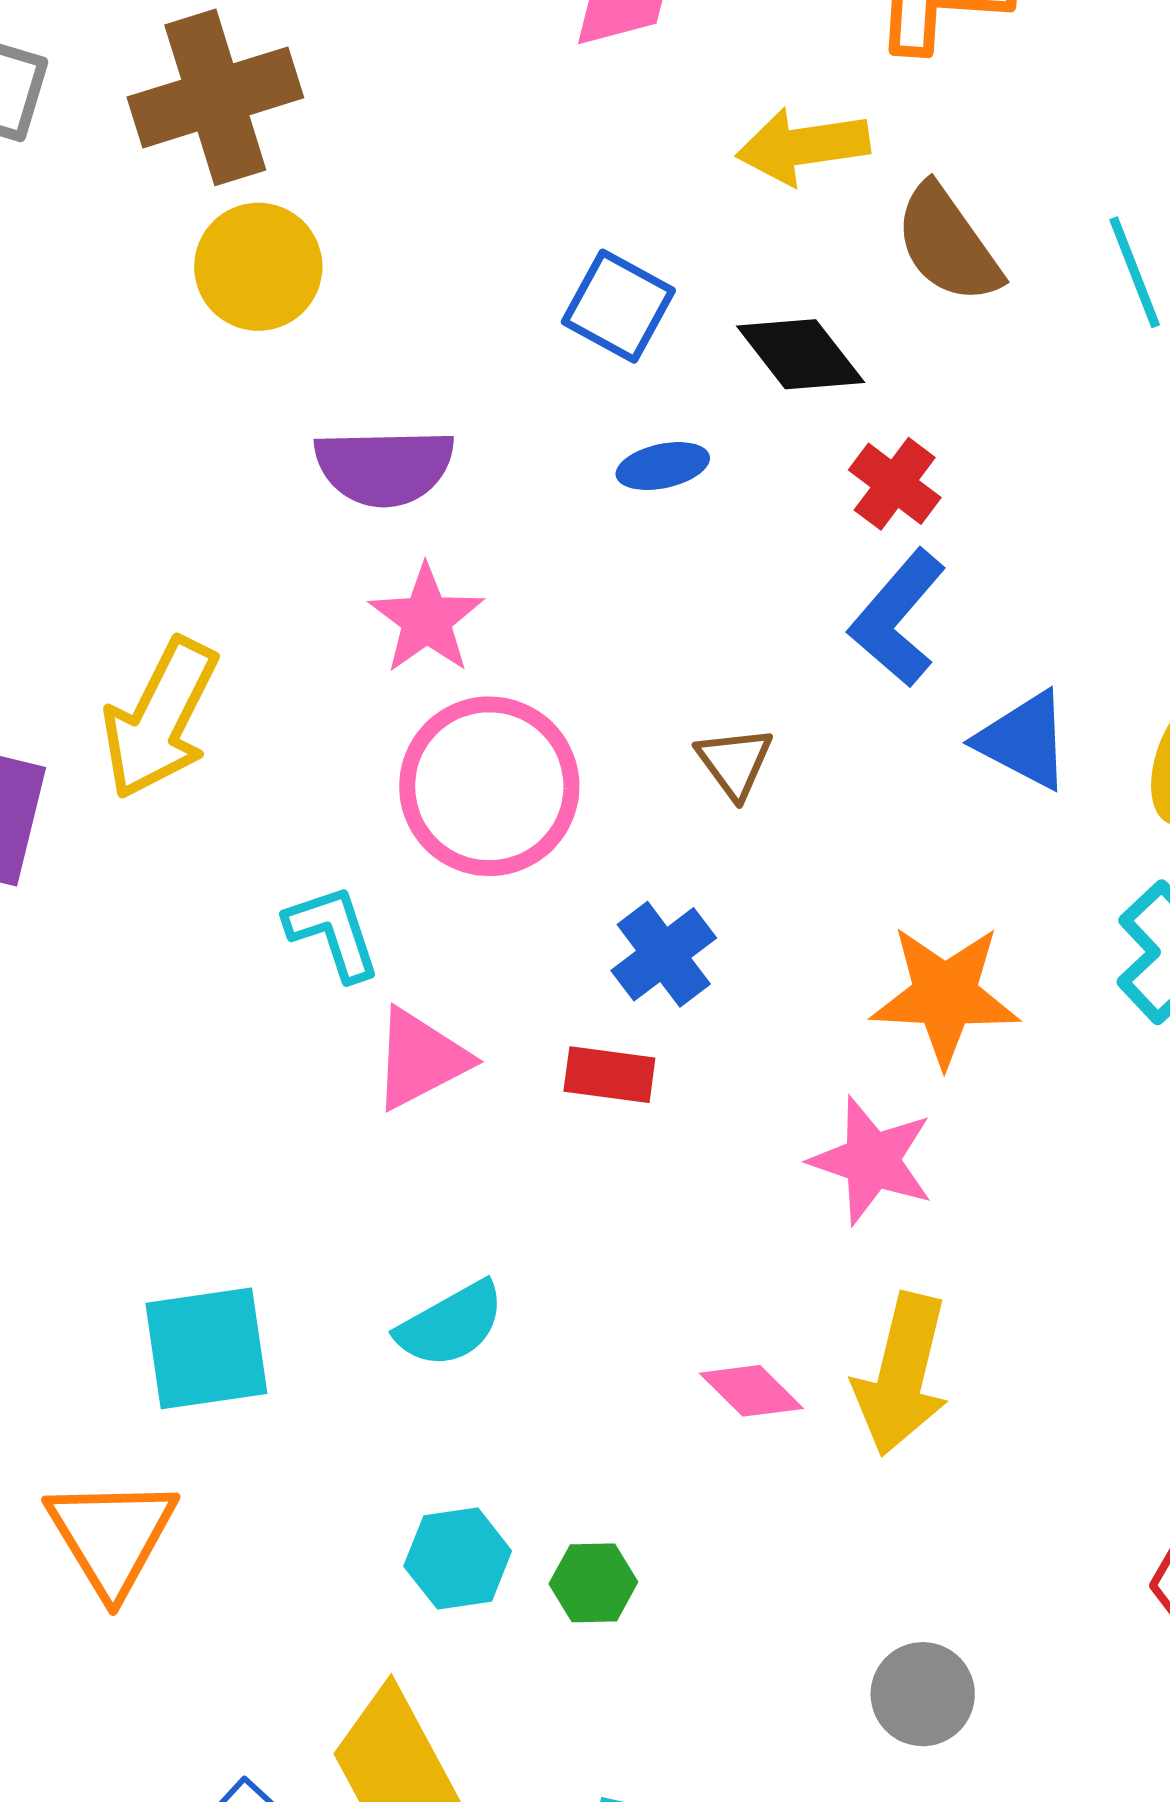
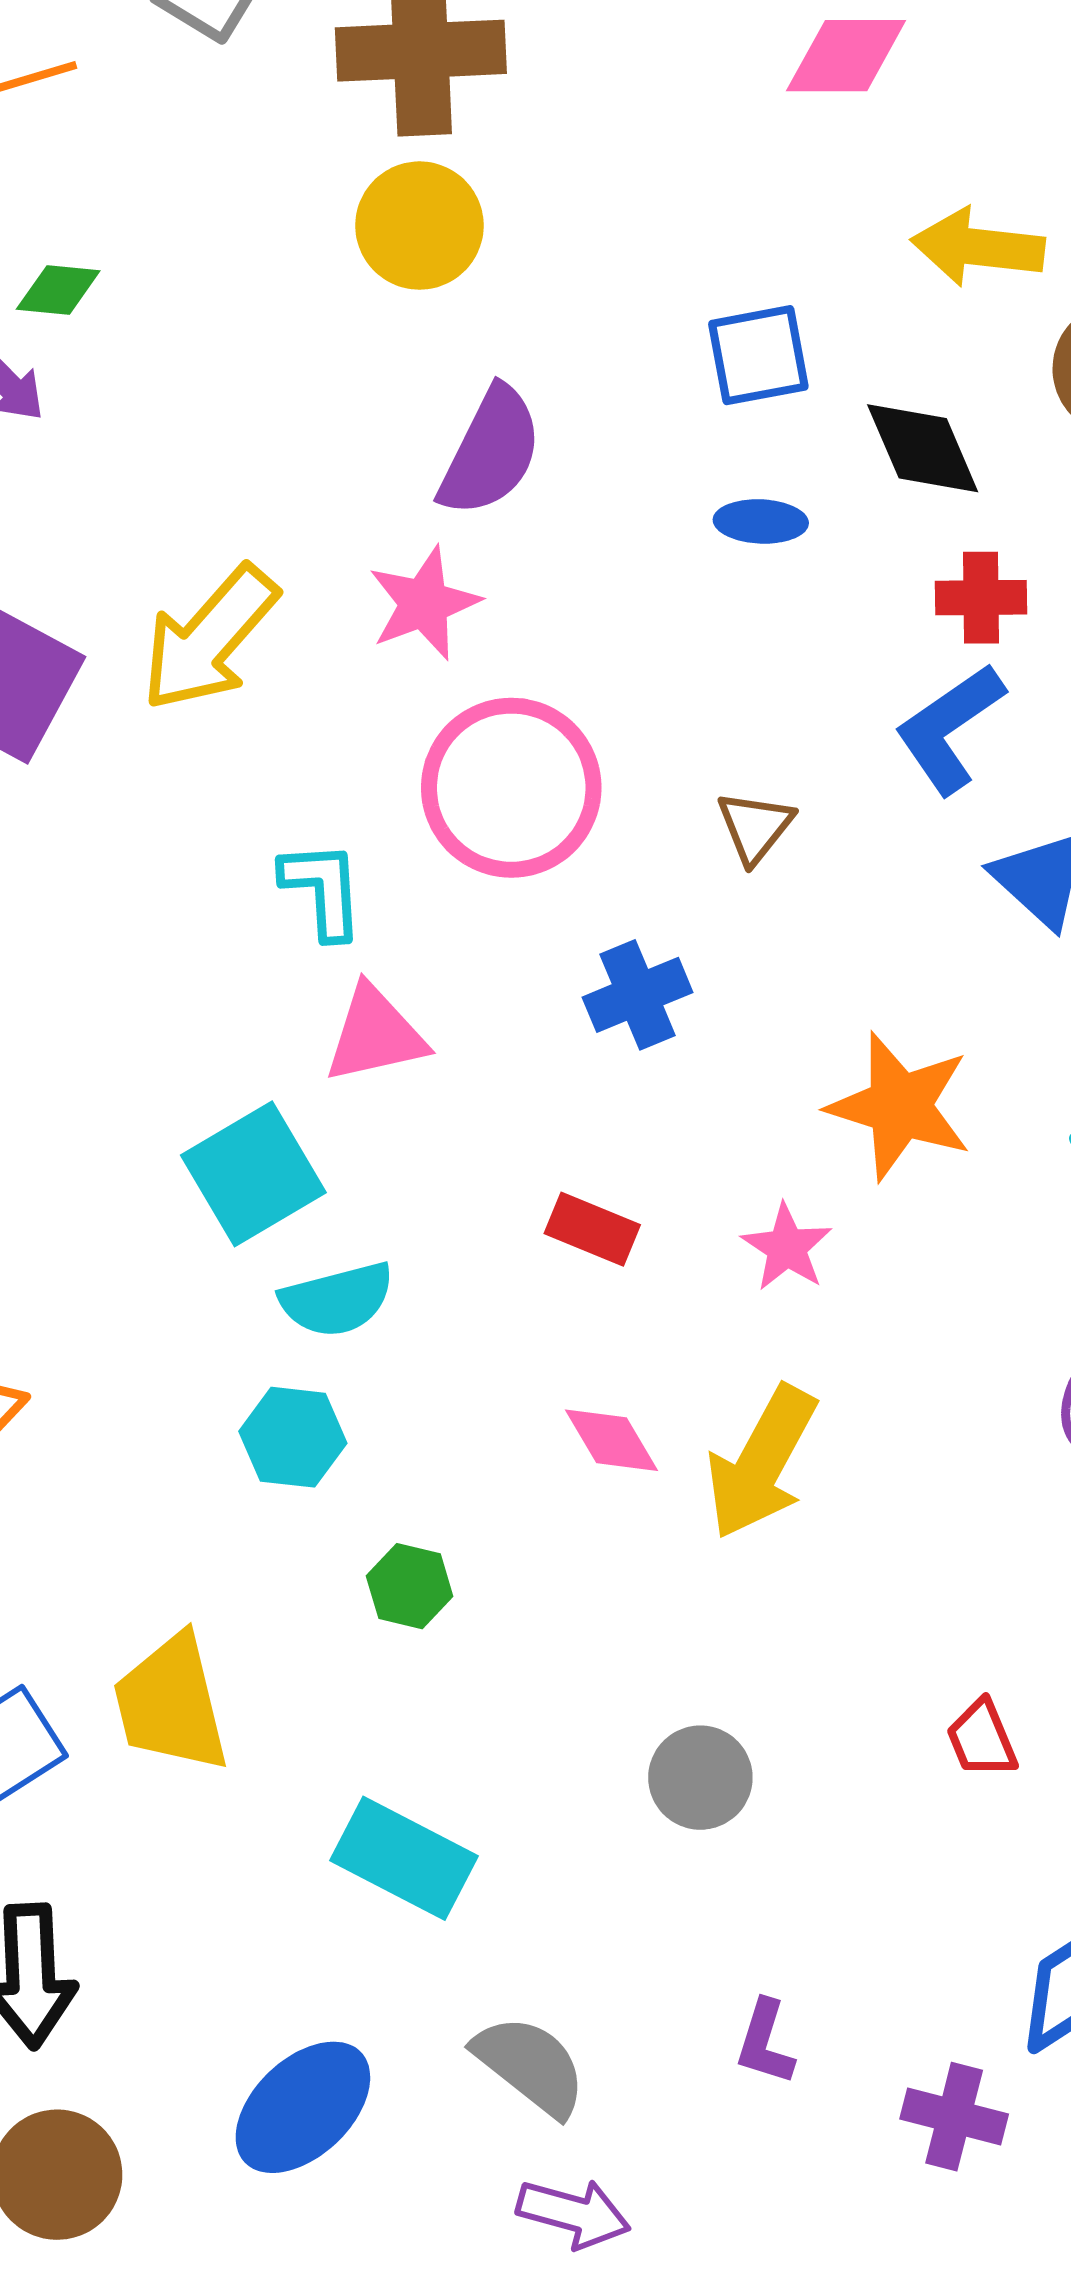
blue square: (618, 306) -> (758, 355), turned 36
purple semicircle: (384, 467) -> (491, 452), turned -77
red cross: (895, 484) -> (981, 598), turned 38
pink star: (426, 619) -> (424, 603), moved
red rectangle: (609, 1075) -> (592, 1229), moved
pink star: (872, 1160) -> (787, 1247), size x0.7
cyan square: (206, 1348) -> (253, 1174), moved, turned -37
cyan hexagon: (458, 1559) -> (293, 1437), moved

